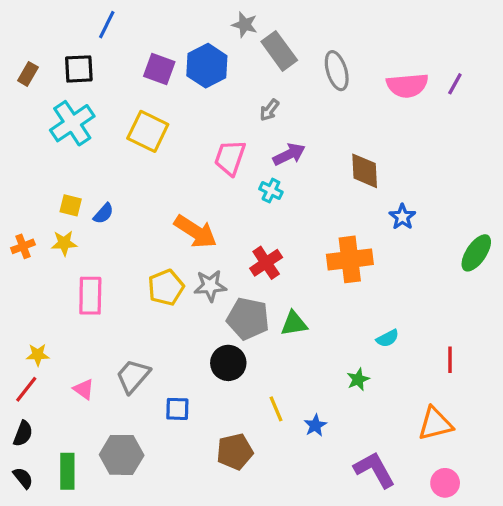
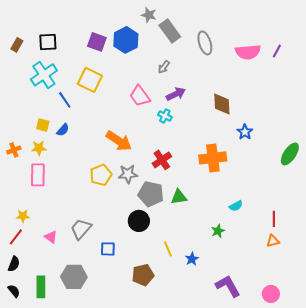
blue line: (107, 25) -> (65, 100), moved, turned -60
pink trapezoid: (230, 158) -> (140, 96), turned -55
pink rectangle: (90, 296) -> (38, 175), moved
orange triangle: (435, 424) -> (273, 241), moved, size x0.6

